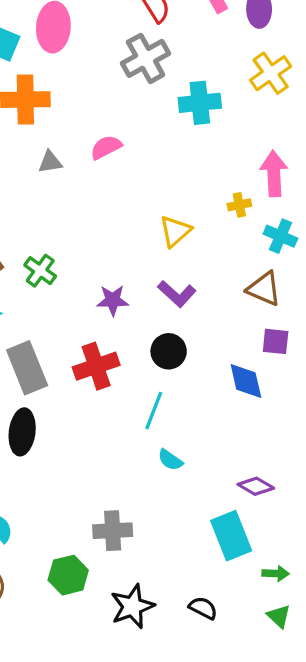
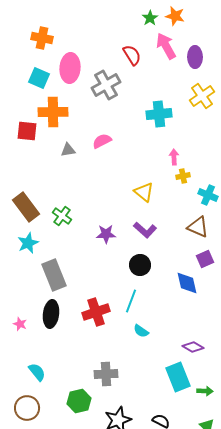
gray cross: (146, 58) -> (106, 85), moved
pink arrow: (274, 174) -> (174, 157), moved, size x0.6
yellow triangle: (175, 231) -> (144, 192), turned -40
purple square: (276, 341) -> (205, 259), turned -30
red cross: (96, 366) -> (96, 312), moved
green arrow: (276, 573) -> (205, 391), moved

